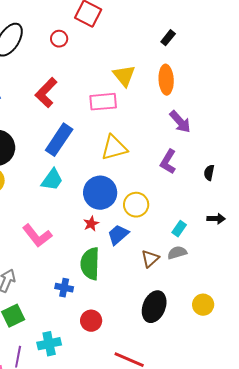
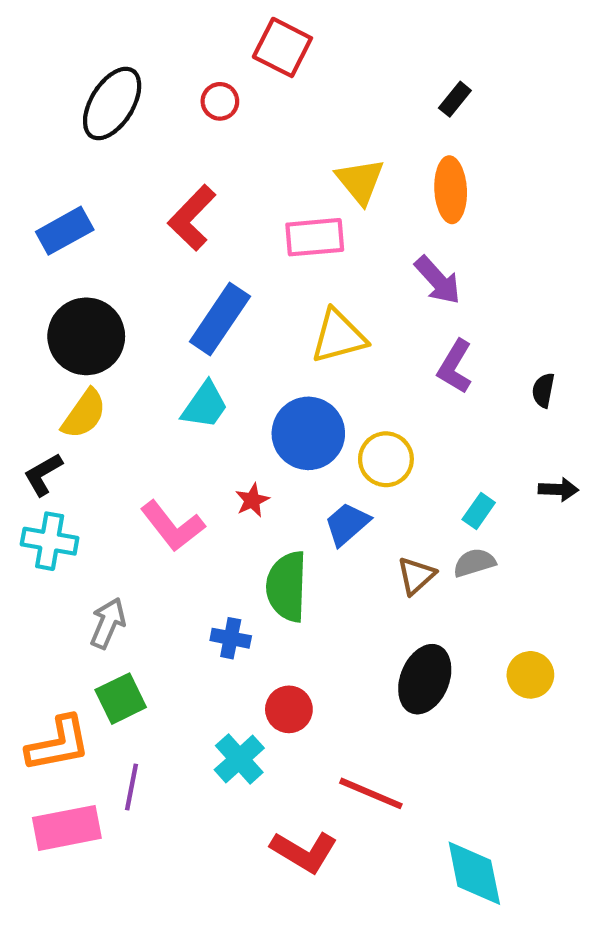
purple arrow: (180, 122) -> (438, 280), moved
red star: (91, 224) -> (252, 500), moved
cyan cross: (49, 344) -> (239, 759), moved, turned -30

